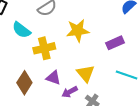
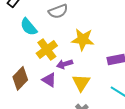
yellow cross: (44, 48) -> (47, 49), turned -35
purple arrow: (70, 92) -> (65, 64), moved

